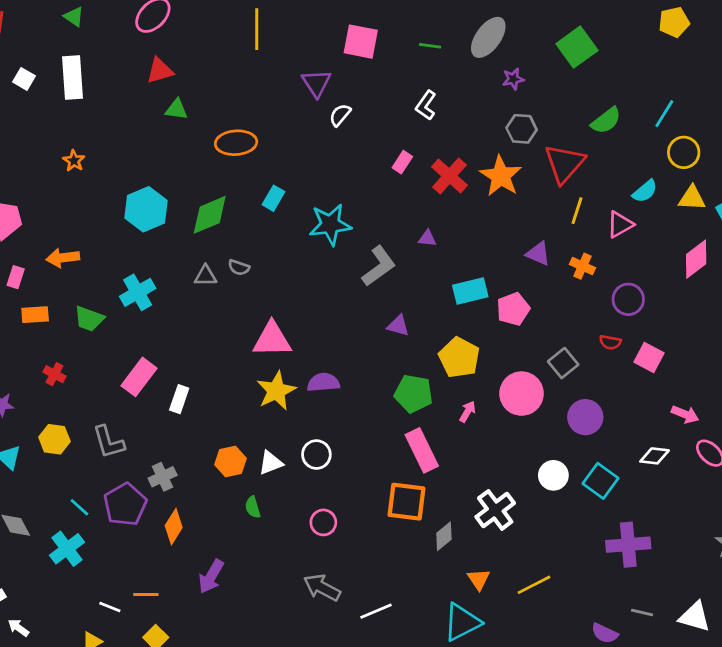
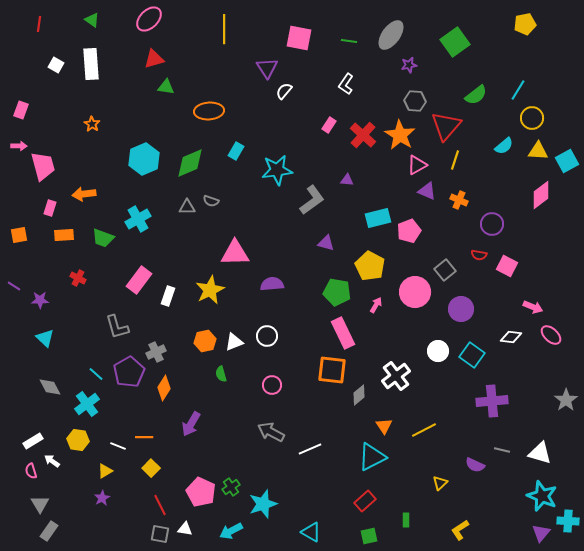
pink triangle: (620, 224) -> (417, 165), moved
yellow star: (276, 391) -> (210, 290), moved
yellow hexagon: (54, 439) -> (78, 440), moved

